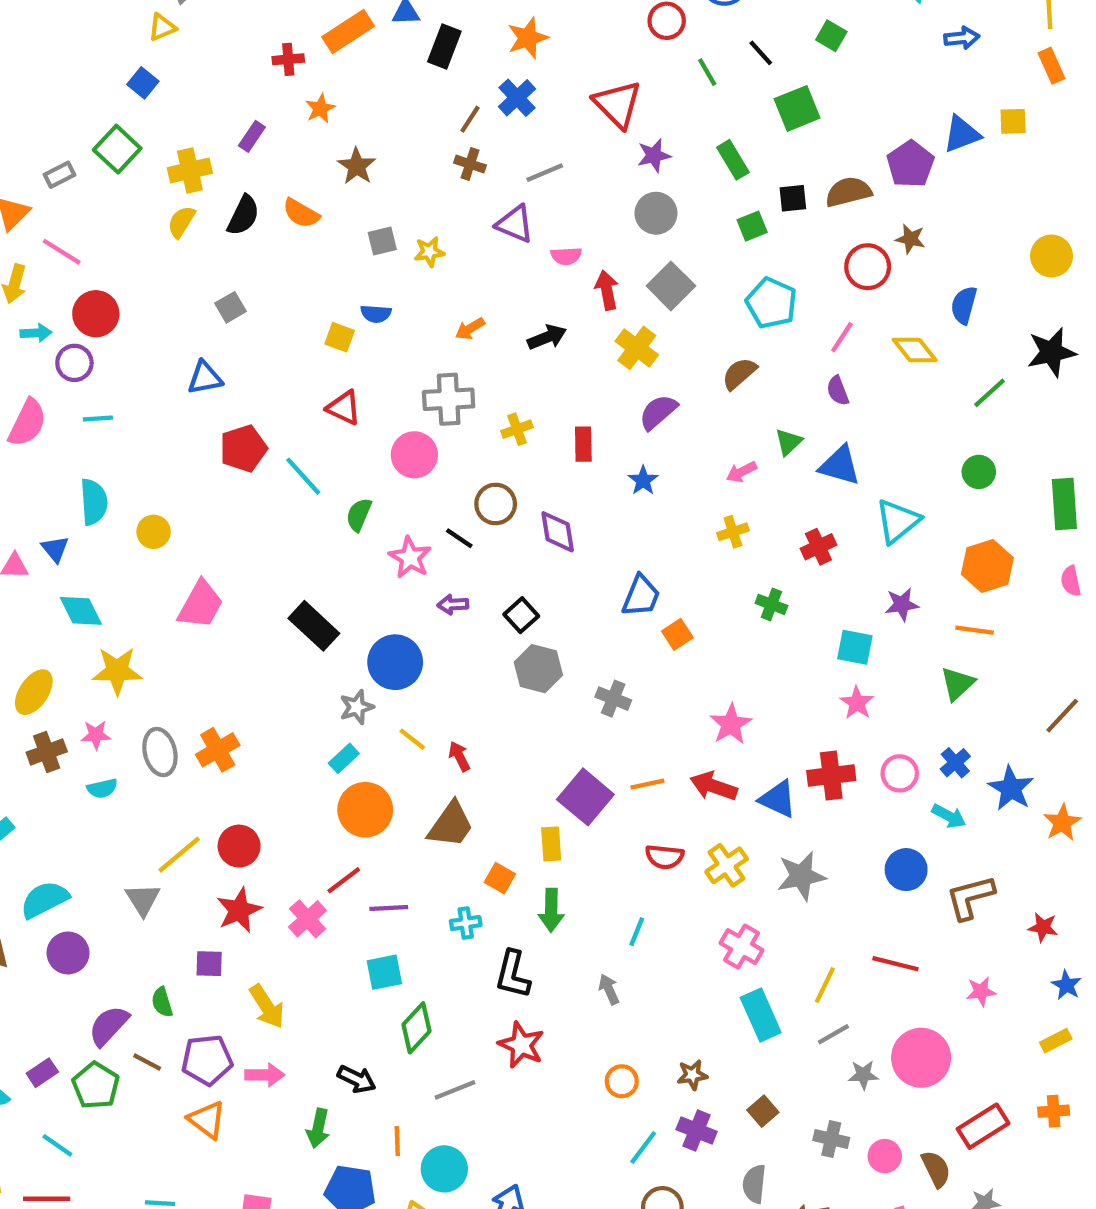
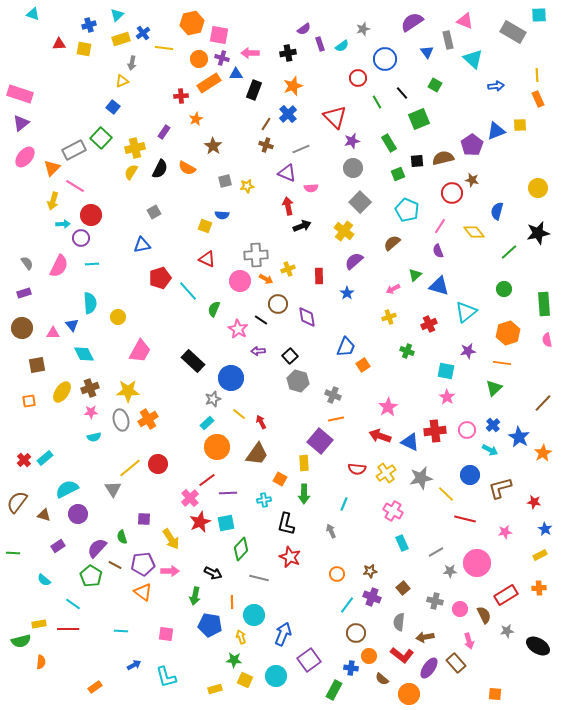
gray rectangle: (59, 175) -> (74, 150), size x1.6
red arrow: (607, 290) -> (288, 206), moved
orange arrow: (470, 329) -> (266, 279), moved, turned -120
yellow star: (117, 671) -> (128, 391), moved
brown cross: (47, 752) -> (90, 388), moved
orange line: (647, 784) -> (336, 419), moved
red star: (239, 910) -> (200, 522), moved
yellow line: (825, 985) -> (446, 494), moved, turned -72
cyan rectangle: (761, 1015) -> (402, 543), size x0.7
purple rectangle: (42, 1073) -> (58, 546), moved
gray line: (455, 1090) -> (259, 578), turned 36

